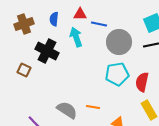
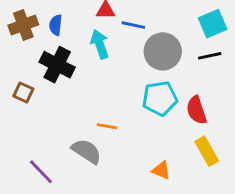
blue semicircle: (54, 19) -> (56, 25), moved
red semicircle: (142, 82) -> (196, 110), turned -30
orange line: (93, 107) -> (107, 126), moved

